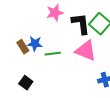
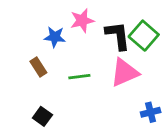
blue star: (35, 44) -> (55, 37), moved
pink triangle: (86, 51) -> (125, 73), turned -45

